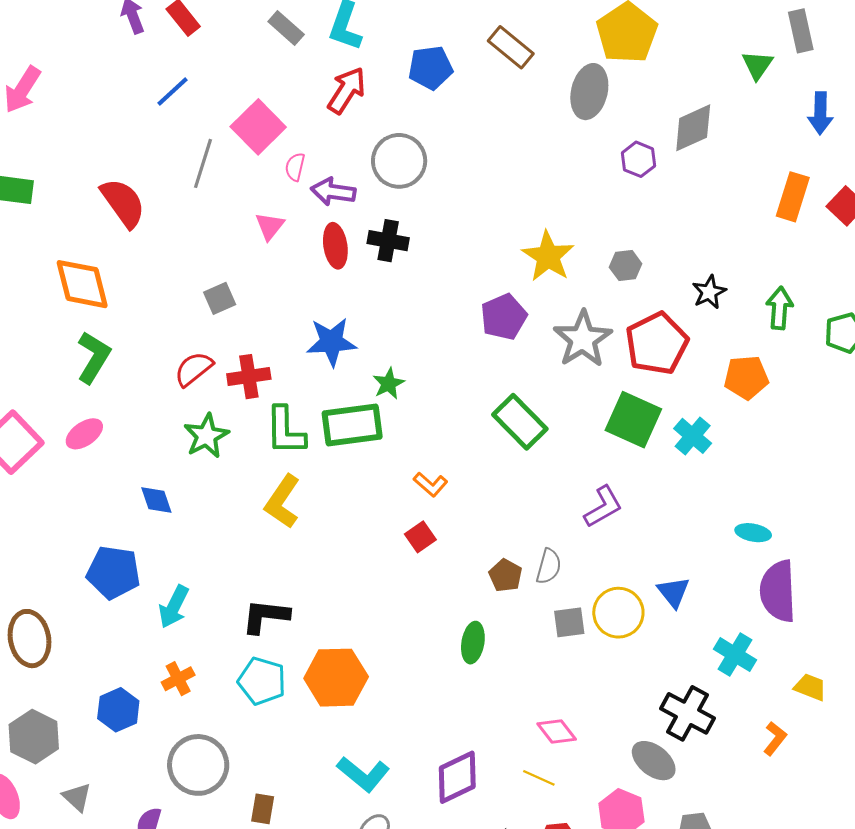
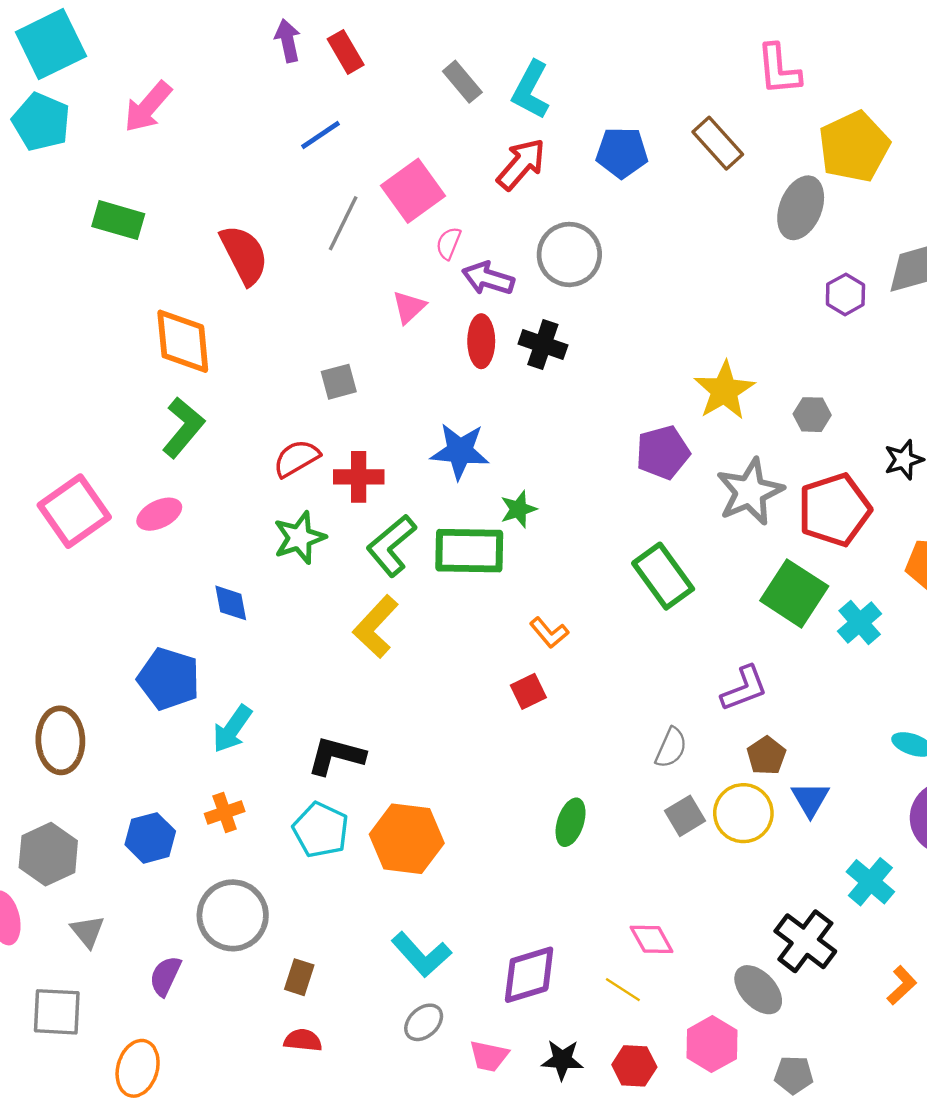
green L-shape: (285, 431) -> (391, 546), turned 42
brown pentagon: (505, 575) -> (766, 756), moved
gray square: (569, 622) -> (685, 816), turned -32

